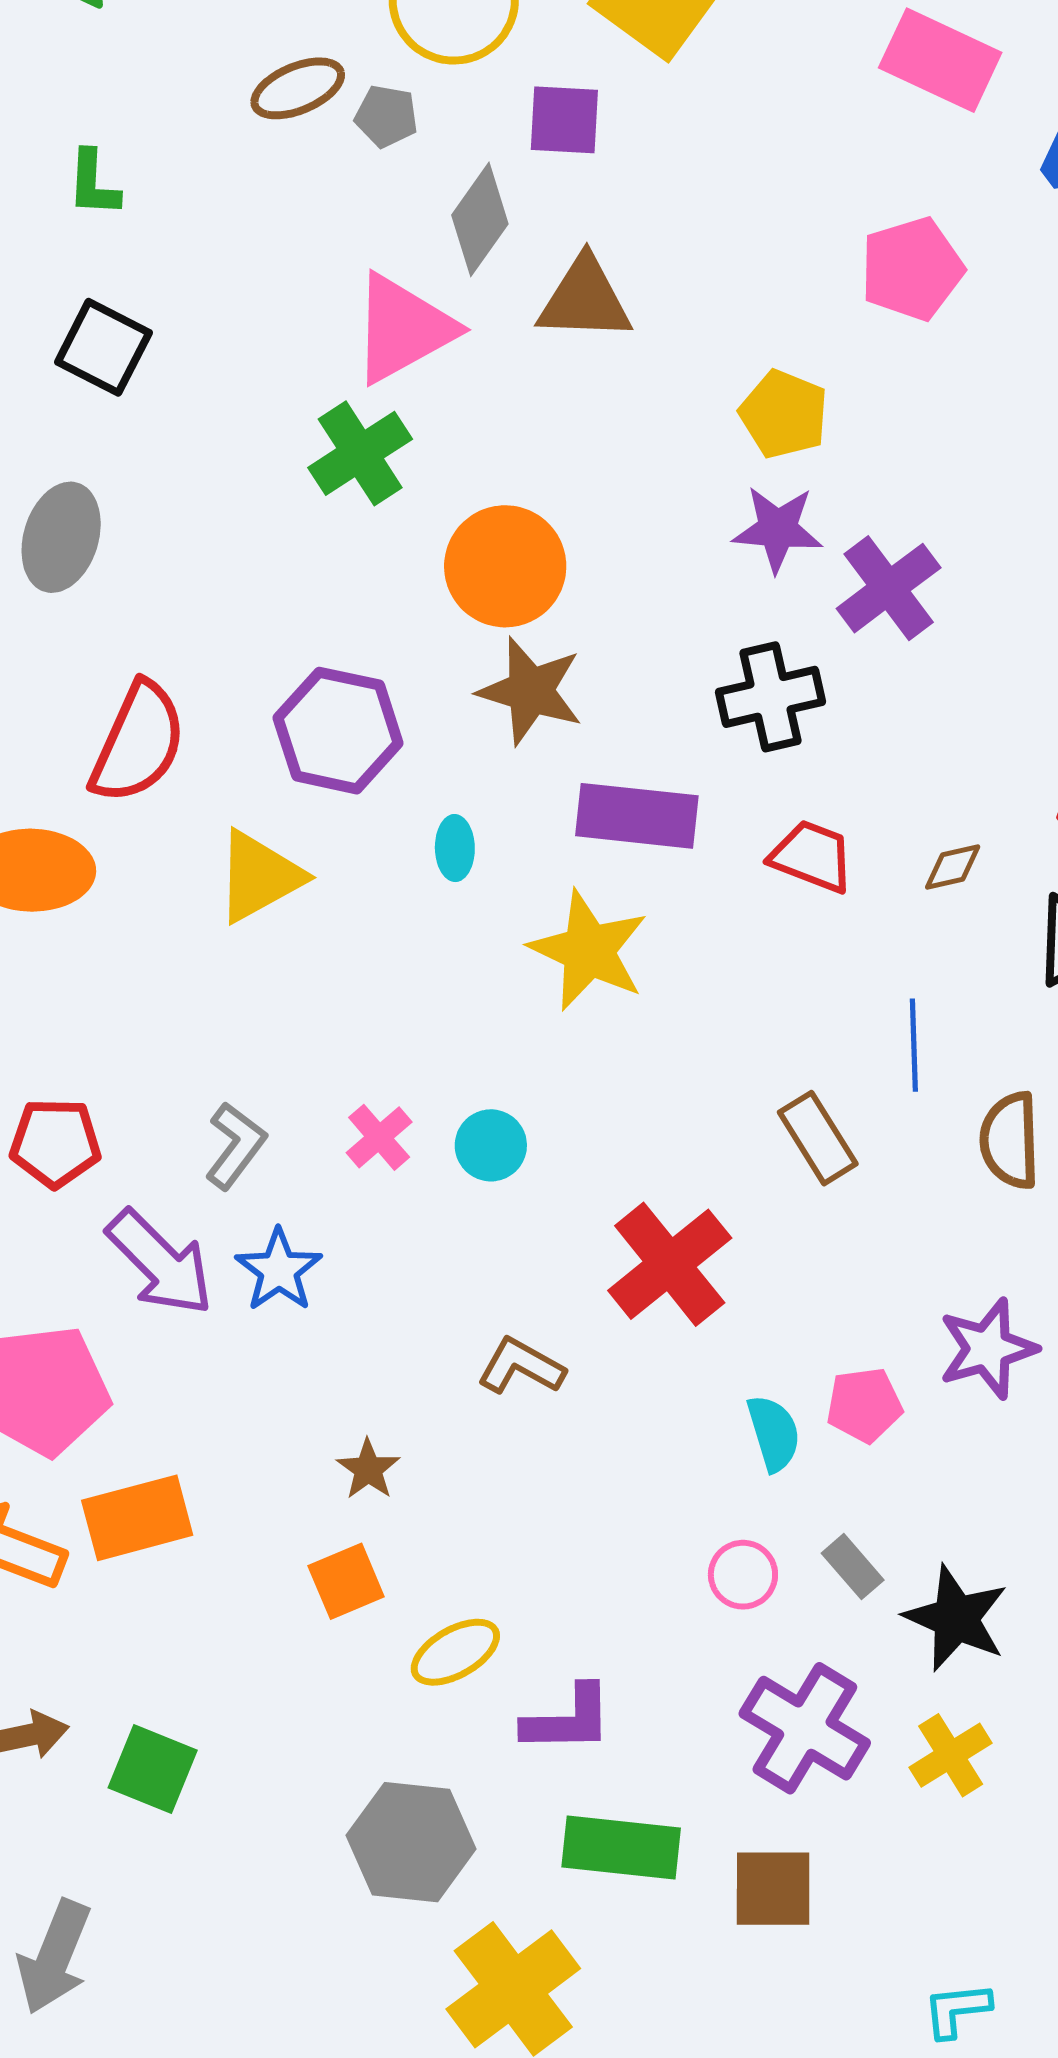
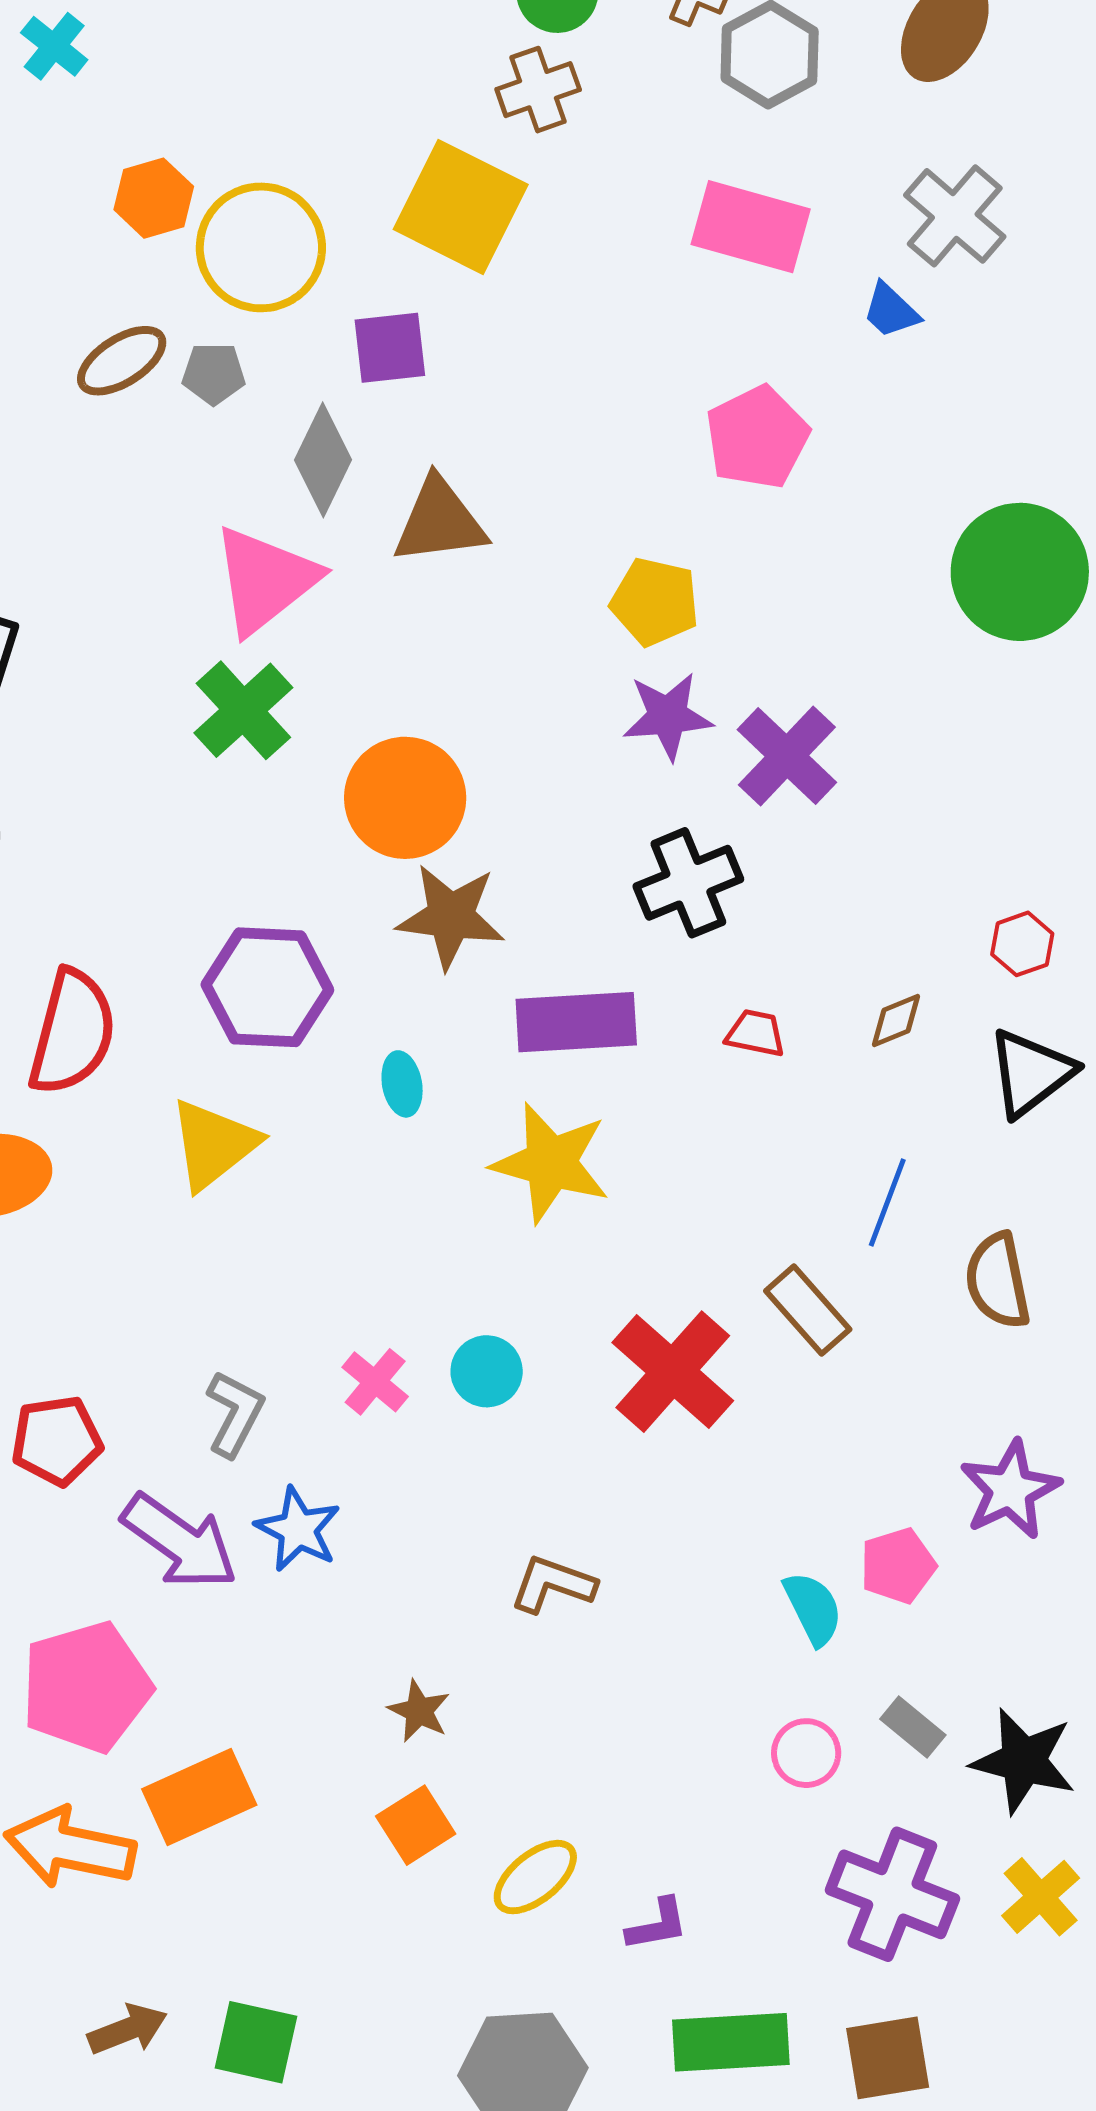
red trapezoid: (812, 856) -> (756, 1033), size x0.7
blue line: (914, 1045) -> (887, 1203), turned 32
red cross: (670, 1264) -> (673, 1372), moved
purple L-shape: (568, 1719) -> (657, 1925), size x0.7

